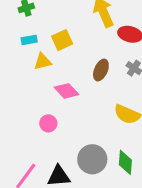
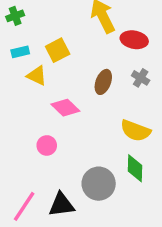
yellow triangle: (43, 62) -> (37, 76), turned 42
green diamond: (125, 162) -> (135, 168), moved

